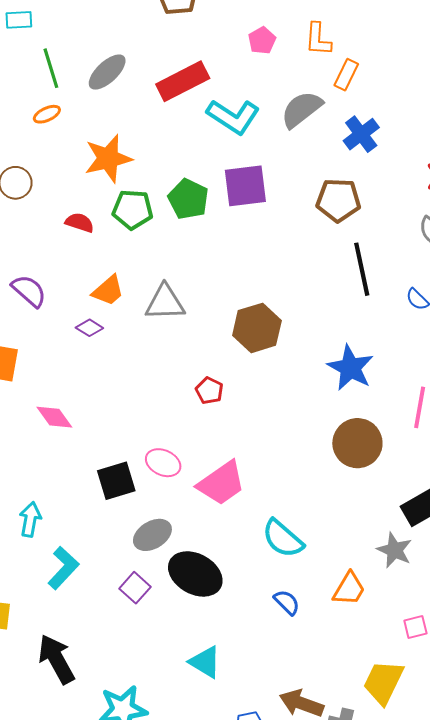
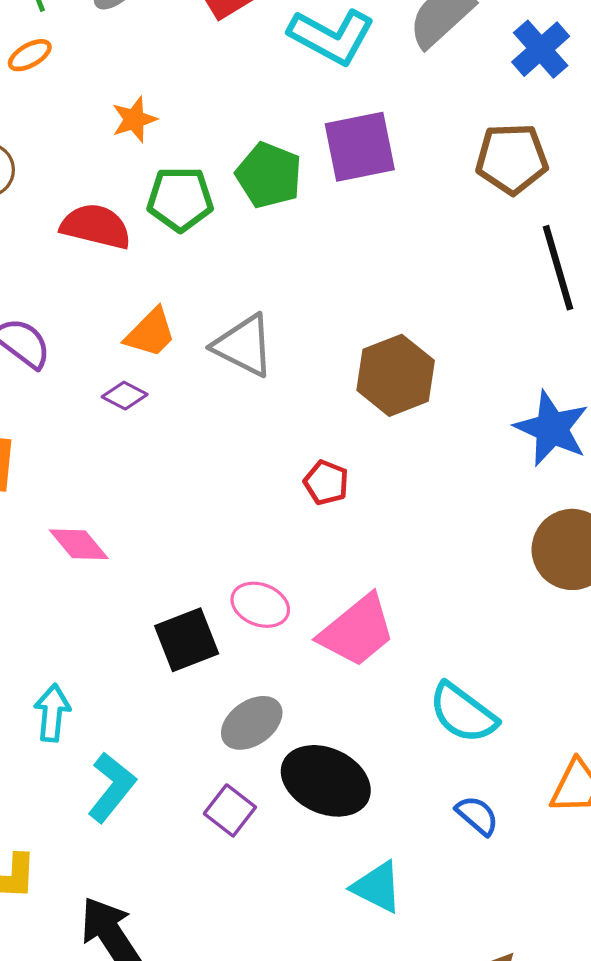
orange star: (108, 159) -> (134, 119), size x0.6
red semicircle: (80, 223) -> (96, 226), size x1.5
gray triangle: (165, 303) -> (244, 346), turned 33
cyan triangle: (205, 662) -> (377, 887), moved

